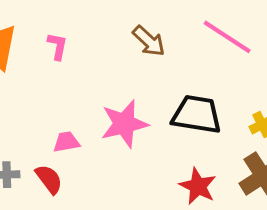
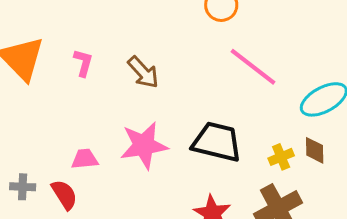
brown arrow: (149, 41) -> (143, 72), moved

